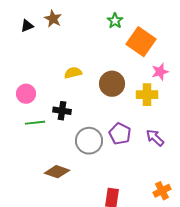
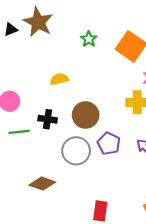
brown star: (53, 19) -> (38, 22), size x1.6
green star: (115, 21) -> (89, 39), moved
brown circle: (112, 84) -> (86, 115), moved

